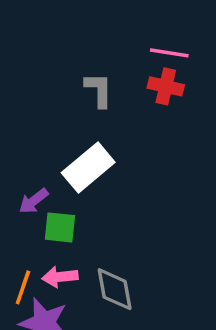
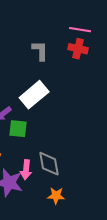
pink arrow: (60, 277) -> (26, 170), moved, turned -78

